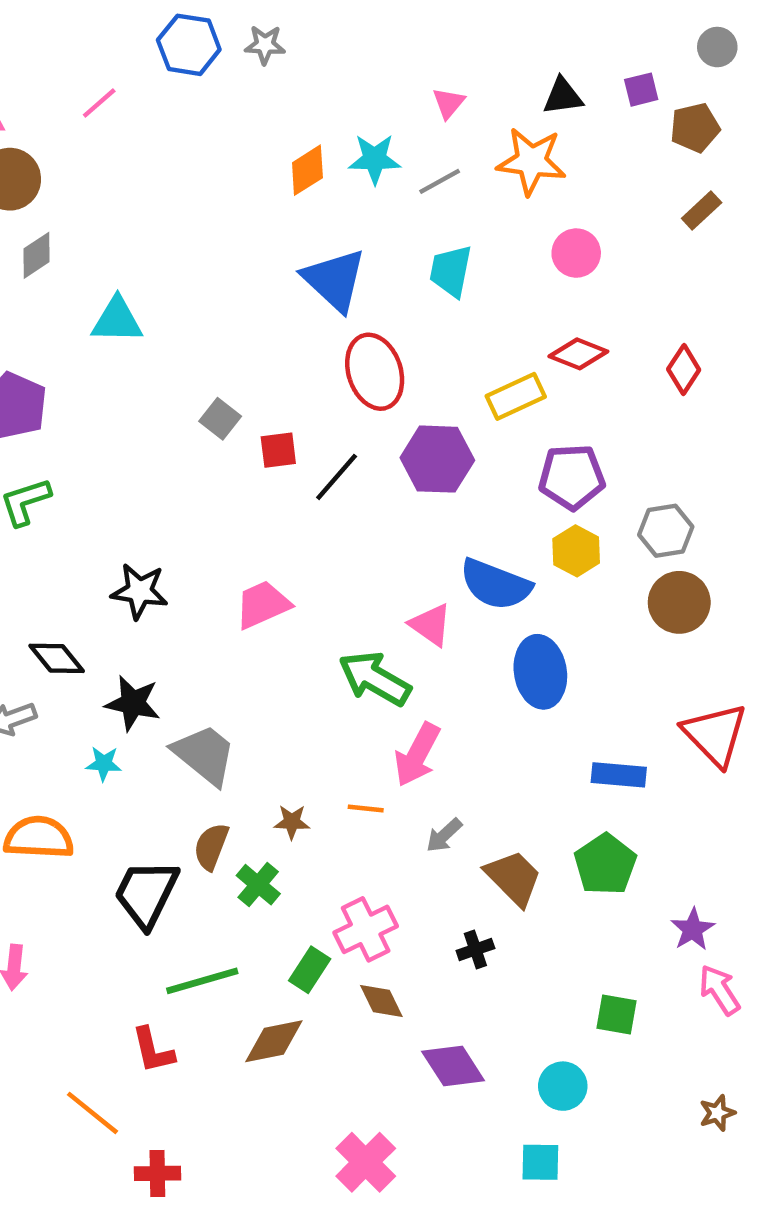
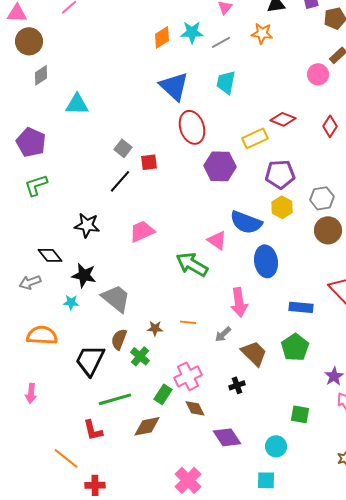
orange star: (531, 161) -> (262, 33), size x0.7
pink circle: (576, 253) -> (318, 74), moved
black line: (337, 477) -> (120, 181), moved
pink arrow: (417, 755) -> (239, 302), moved, turned -36

